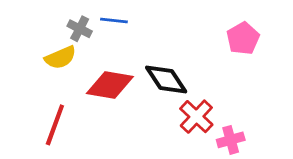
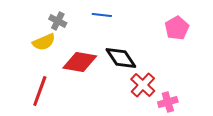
blue line: (114, 20) -> (102, 15), moved

